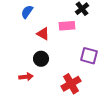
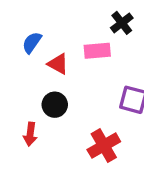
blue semicircle: (27, 12) -> (32, 43), moved
red arrow: (26, 77) -> (30, 134), turned 104

